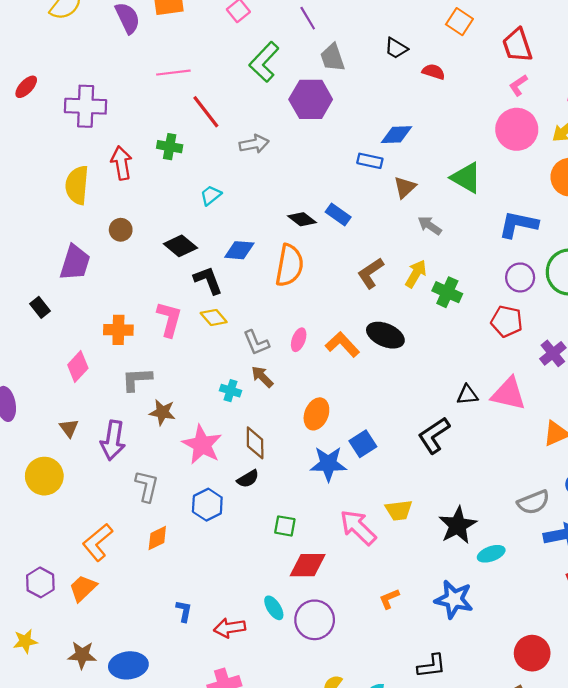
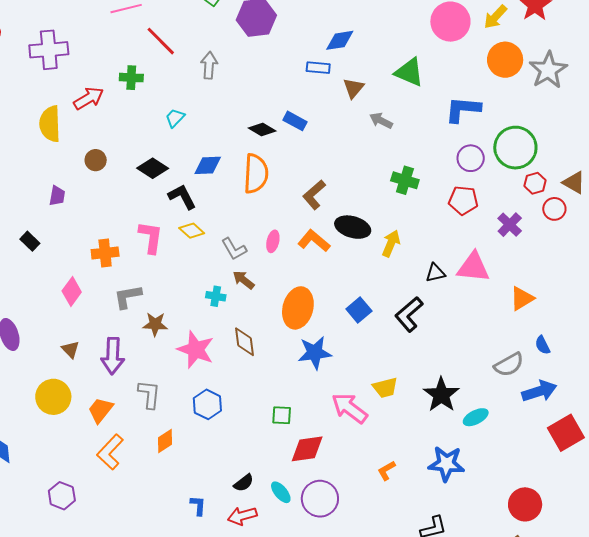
gray arrow: (254, 144) -> (209, 65), turned -68
red arrow: (121, 163) -> (89, 98), turned 76
purple trapezoid: (75, 263) -> (57, 196), size x0.6
brown L-shape: (371, 273) -> (314, 195), moved
yellow arrow: (416, 274) -> (391, 243), moved
orange ellipse: (316, 414) -> (298, 308), size x1.4
blue square: (363, 444) -> (359, 310), moved
black semicircle: (248, 479) -> (244, 483), moved
orange trapezoid: (83, 588) -> (101, 410), moved

